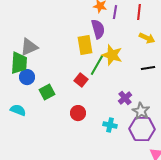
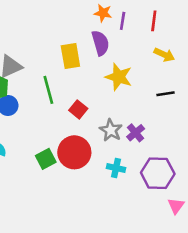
yellow rectangle: (85, 45) -> (70, 56), moved
green line: (97, 65) -> (48, 90), moved, turned -45
green square: (47, 92) -> (46, 159), moved
gray star: (141, 111) -> (111, 130), moved
red circle: (78, 113) -> (74, 152), size x1.6

